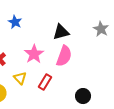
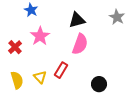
pink star: (34, 54) -> (40, 36), moved
yellow triangle: (20, 78) -> (40, 77), moved

